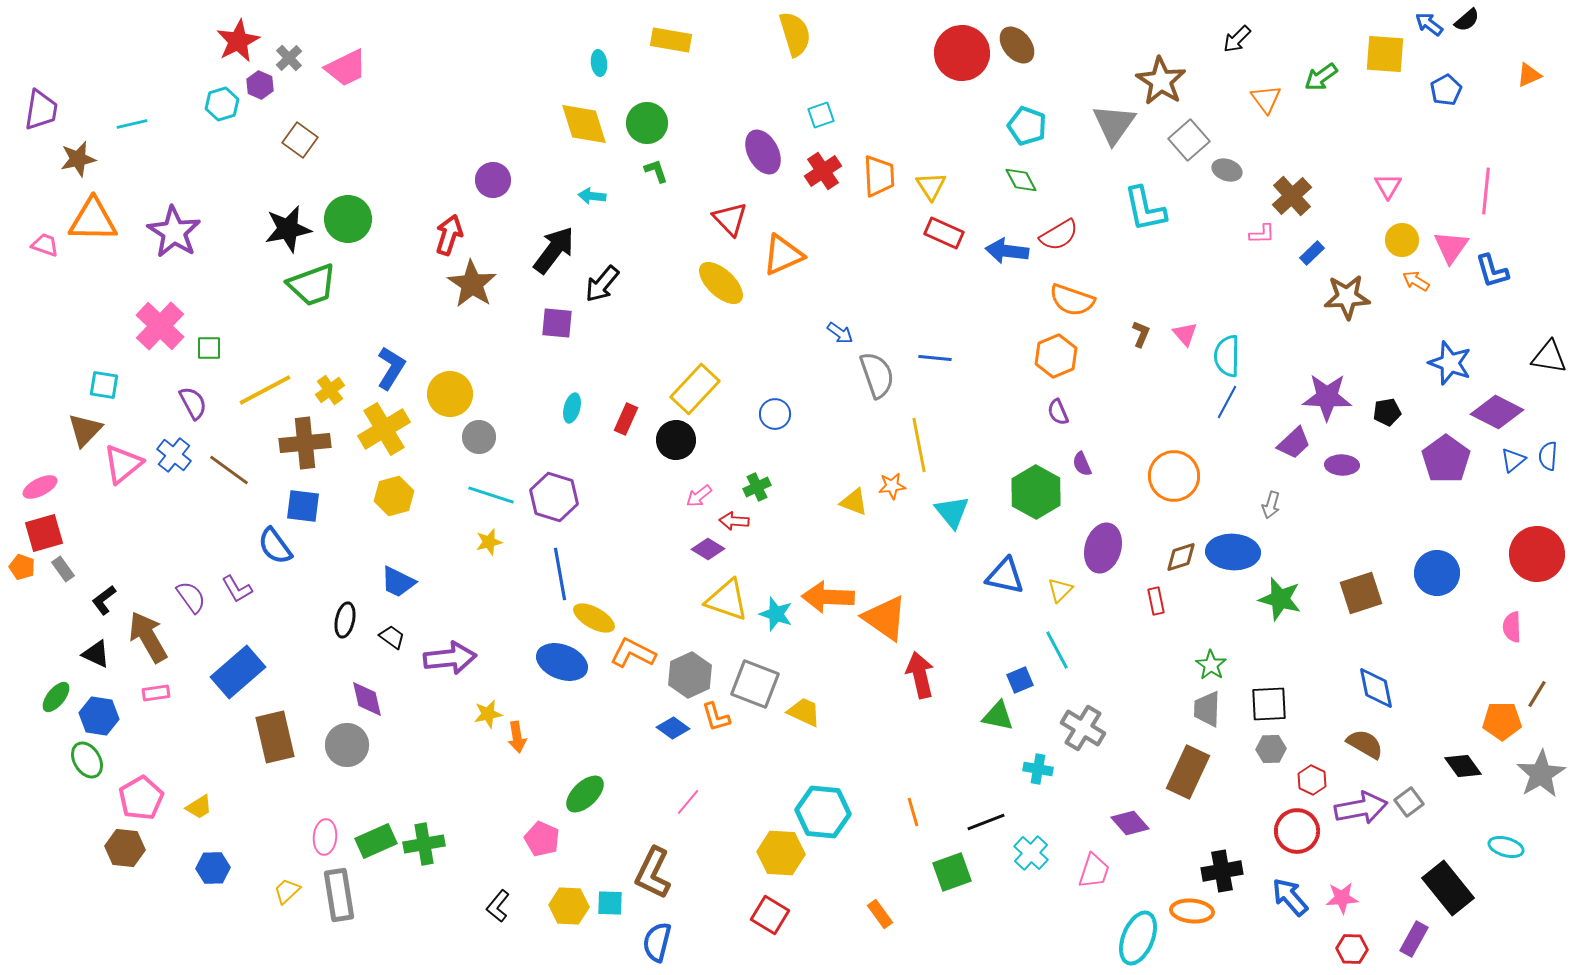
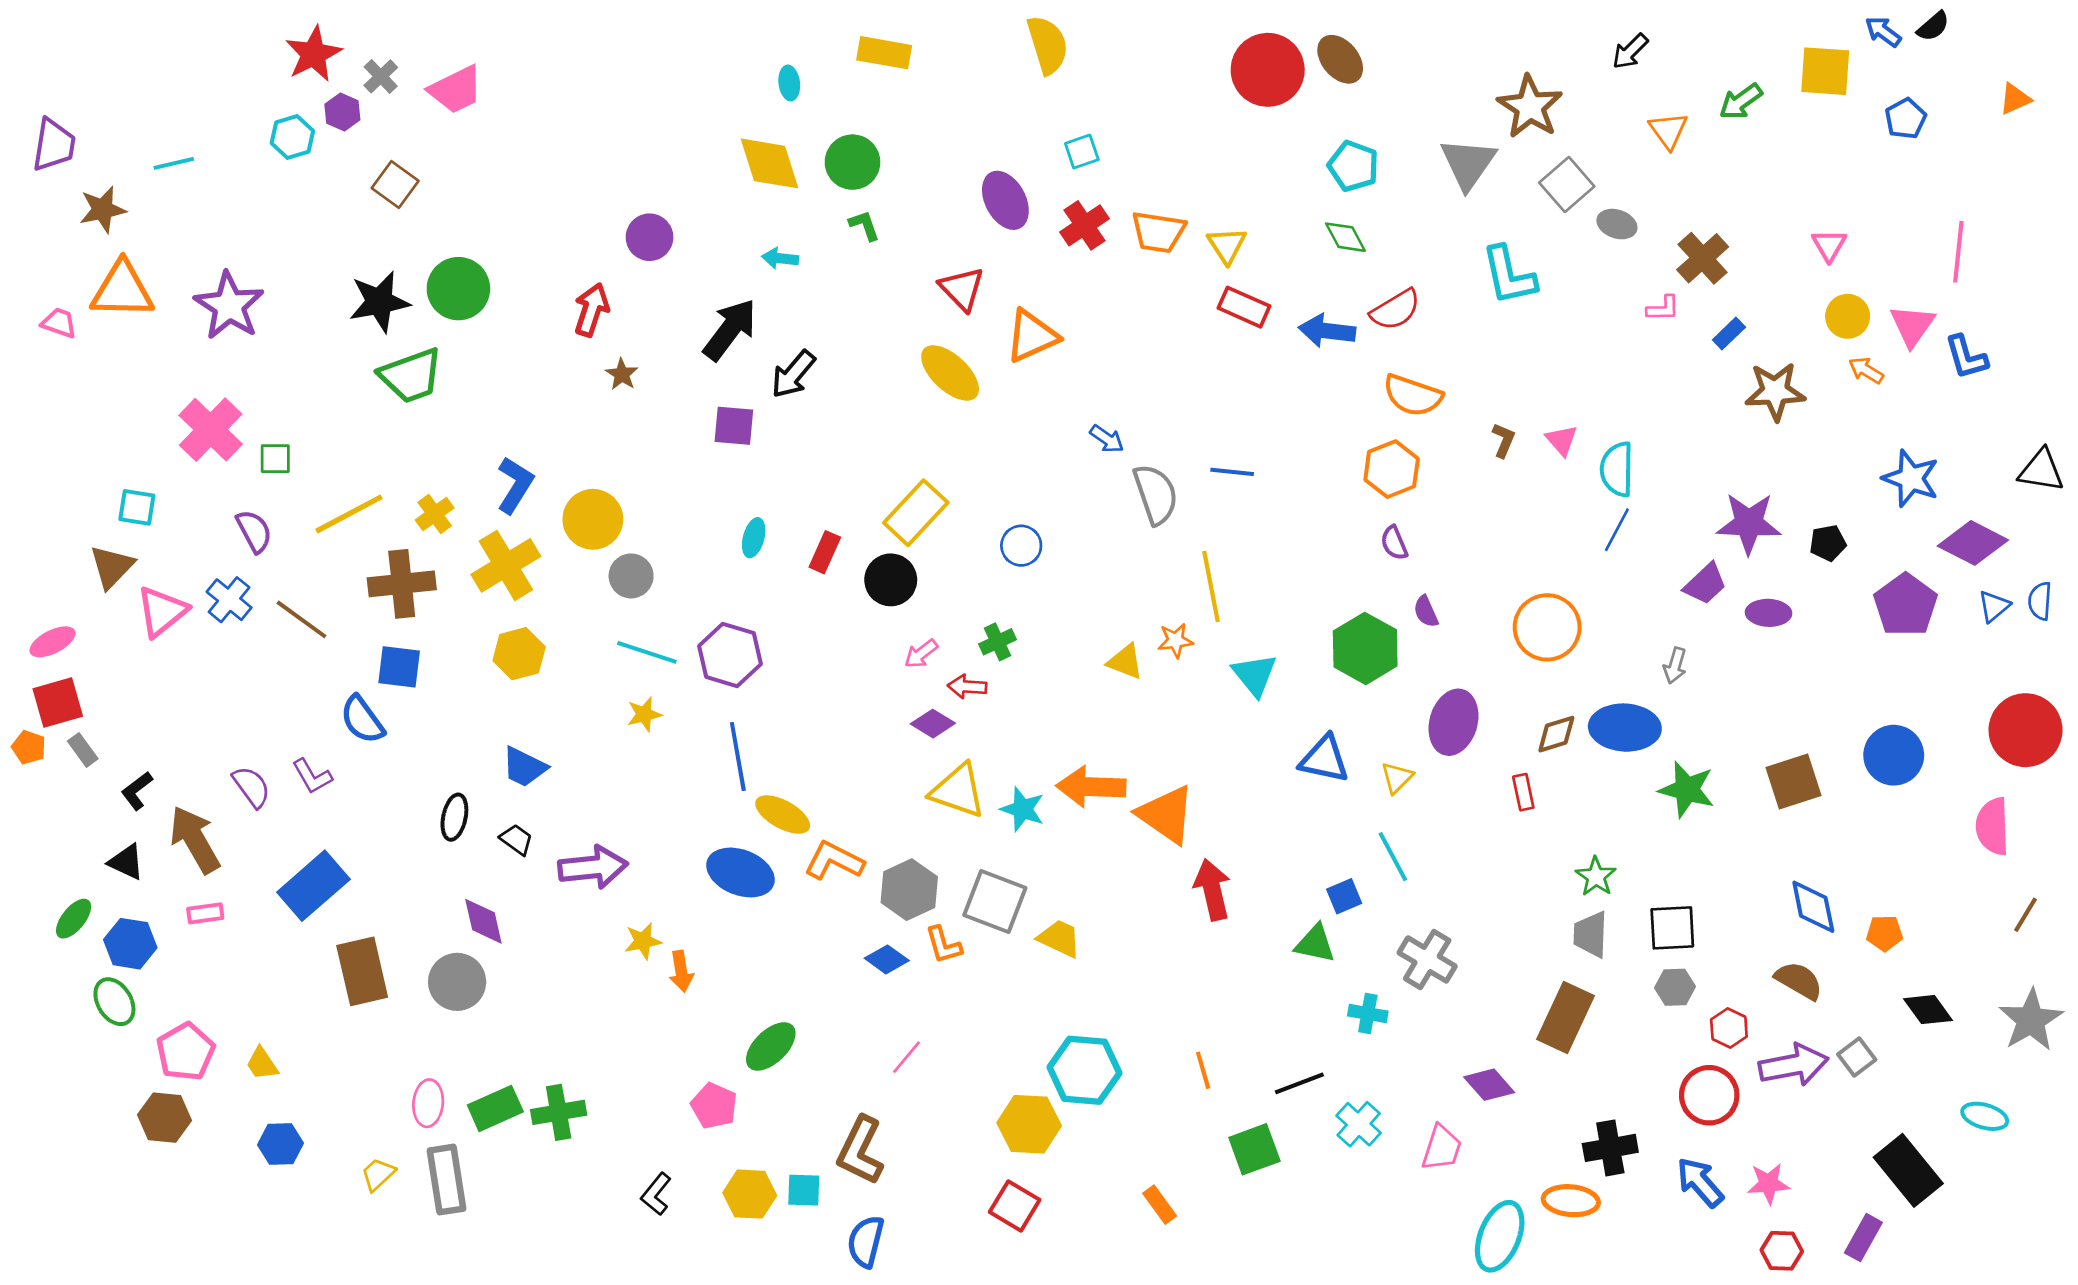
orange trapezoid: (879, 176) -> (1158, 232), turned 102
brown star: (472, 284) -> (622, 374), size x0.5
pink semicircle: (1512, 627) -> (1993, 826), size x1.4
orange pentagon: (1502, 721) -> (1884, 933), moved, size x0.7
yellow trapezoid: (199, 807) -> (262, 1064), turned 88

